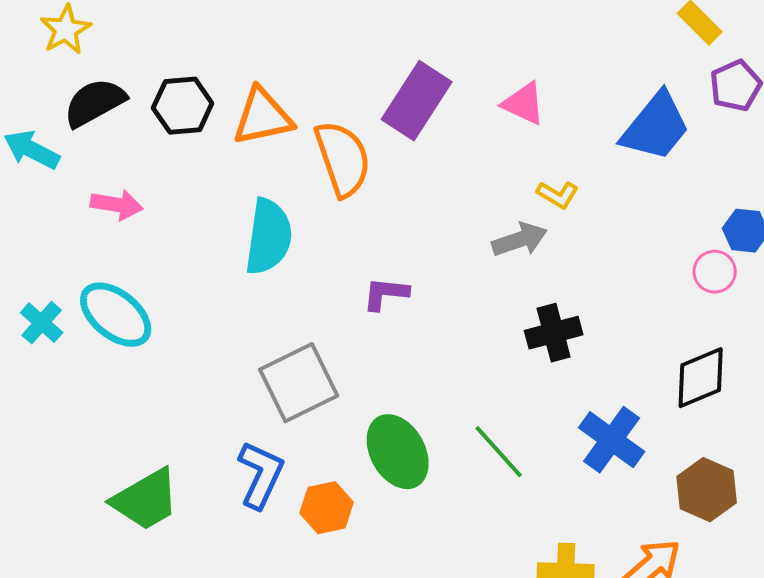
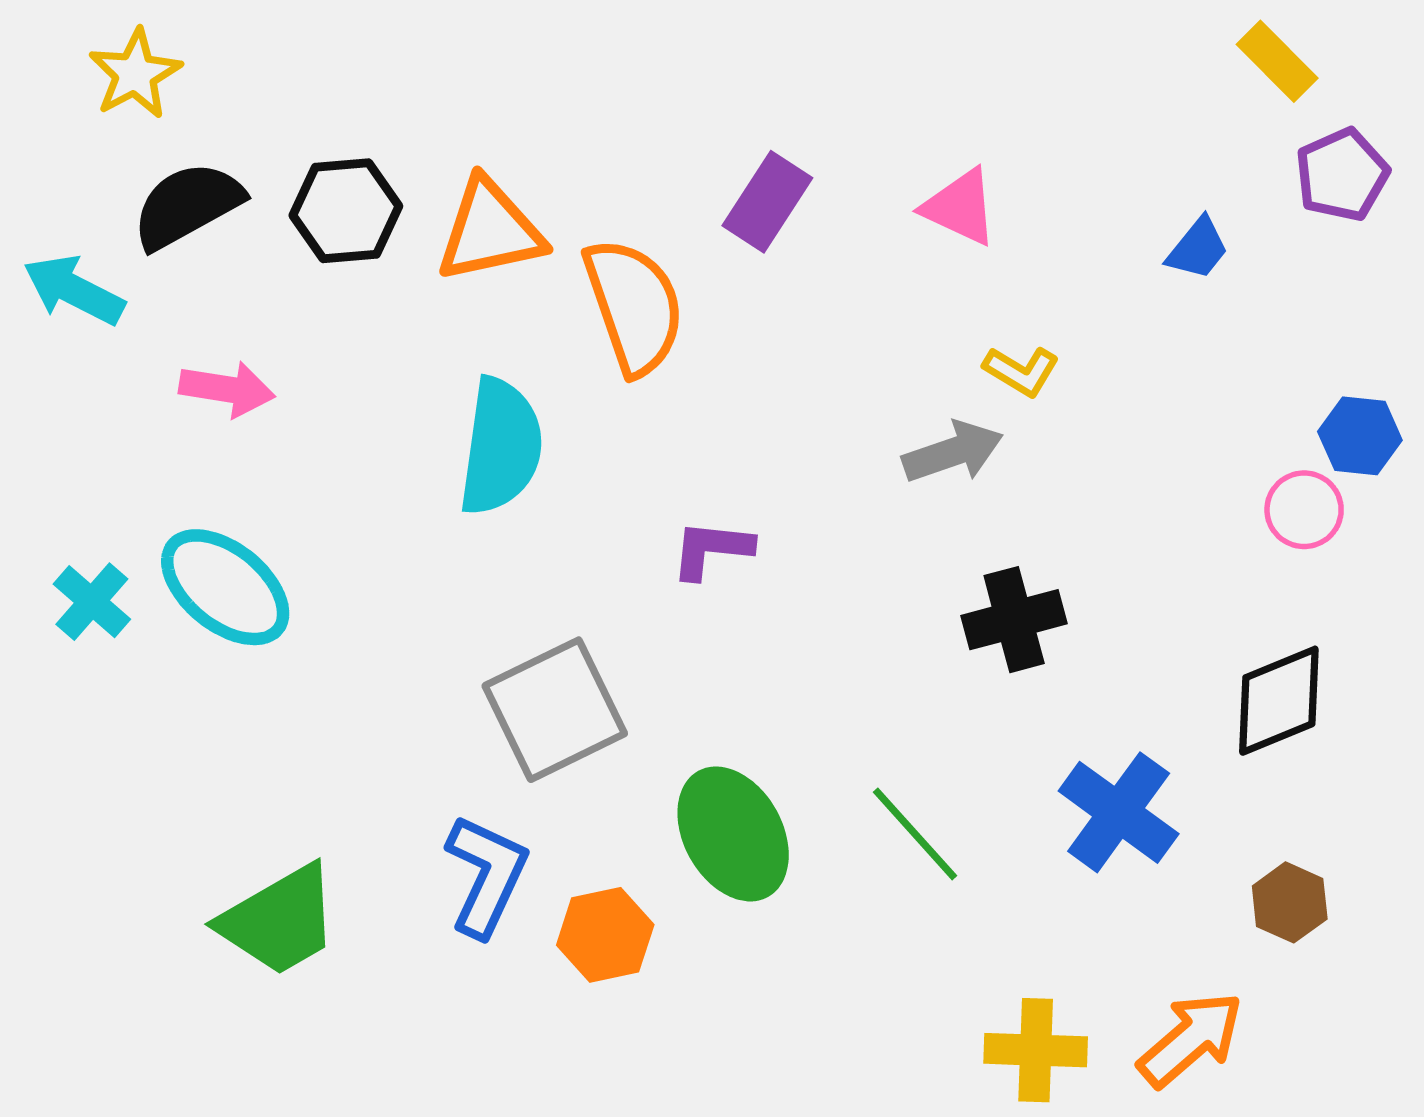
purple rectangle: (417, 101) -> (767, 202), size x0.7
blue trapezoid: (656, 127) -> (1198, 249), size x0.5
brown hexagon: (707, 490) -> (1290, 902), size x0.7

